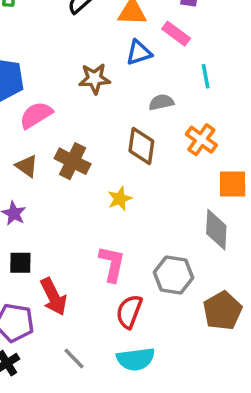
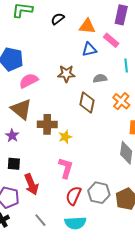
brown star: (95, 79) -> (66, 74), moved
brown cross: (73, 161) -> (47, 124), moved, turned -30
brown triangle: (27, 166) -> (21, 109), size x1.6
yellow star: (120, 199) -> (65, 137), moved
gray hexagon: (174, 275) -> (99, 193), moved

